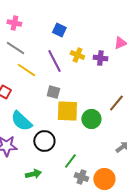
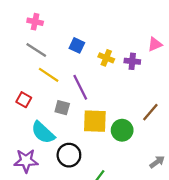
blue square: (59, 30) -> (77, 45), moved
purple line: (54, 61) -> (80, 87), moved
gray square: (53, 92) -> (62, 108), moved

